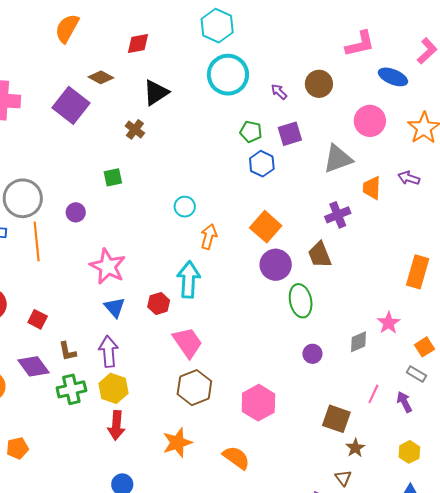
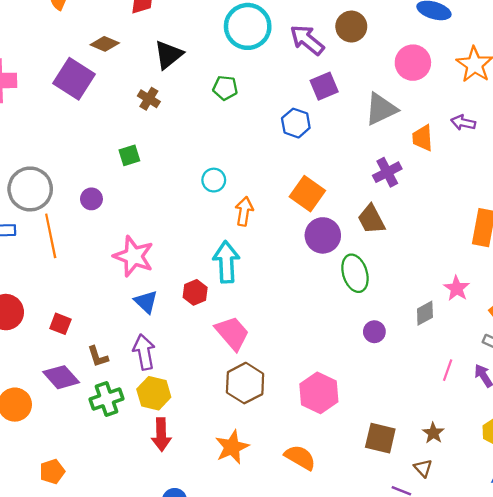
purple arrow: (279, 92) -> (307, 40), size x1.8
green pentagon: (251, 132) -> (225, 88), moved
brown square: (336, 419) -> (380, 438), moved

